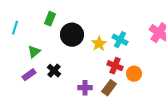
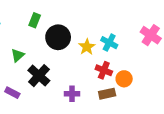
black cross: (54, 71) -> (39, 76), size x1.5
purple rectangle: (29, 75) -> (12, 93), moved, turned 64
brown rectangle: (109, 88) -> (107, 94), moved, turned 42

